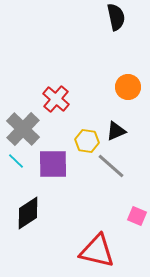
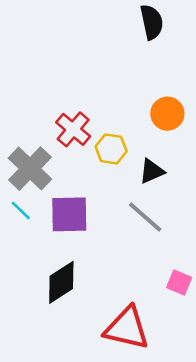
yellow hexagon: (87, 141) -> (111, 149), moved
black diamond: (28, 213) -> (61, 282), moved

